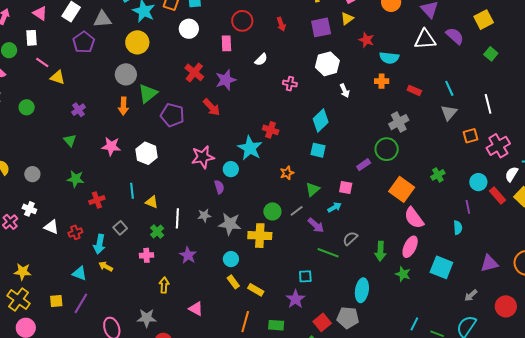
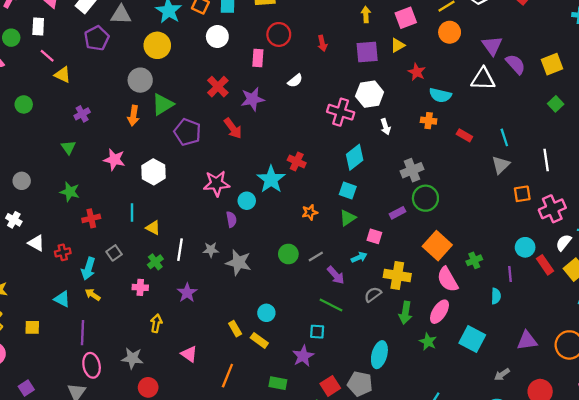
purple semicircle: (455, 36) -> (516, 64), moved
pink cross: (290, 84) -> (341, 112), moved, size x1.6
gray cross: (399, 122) -> (412, 170), moved
green cross: (438, 175) -> (474, 260), moved
green triangle: (313, 189) -> (348, 218), moved
yellow cross: (260, 236) -> (397, 275), moved
green line: (328, 253) -> (331, 305), moved
cyan circle: (231, 259) -> (266, 313), moved
purple line: (81, 303) -> (82, 333), moved, turned -35
orange line: (245, 322) -> (227, 376), moved

